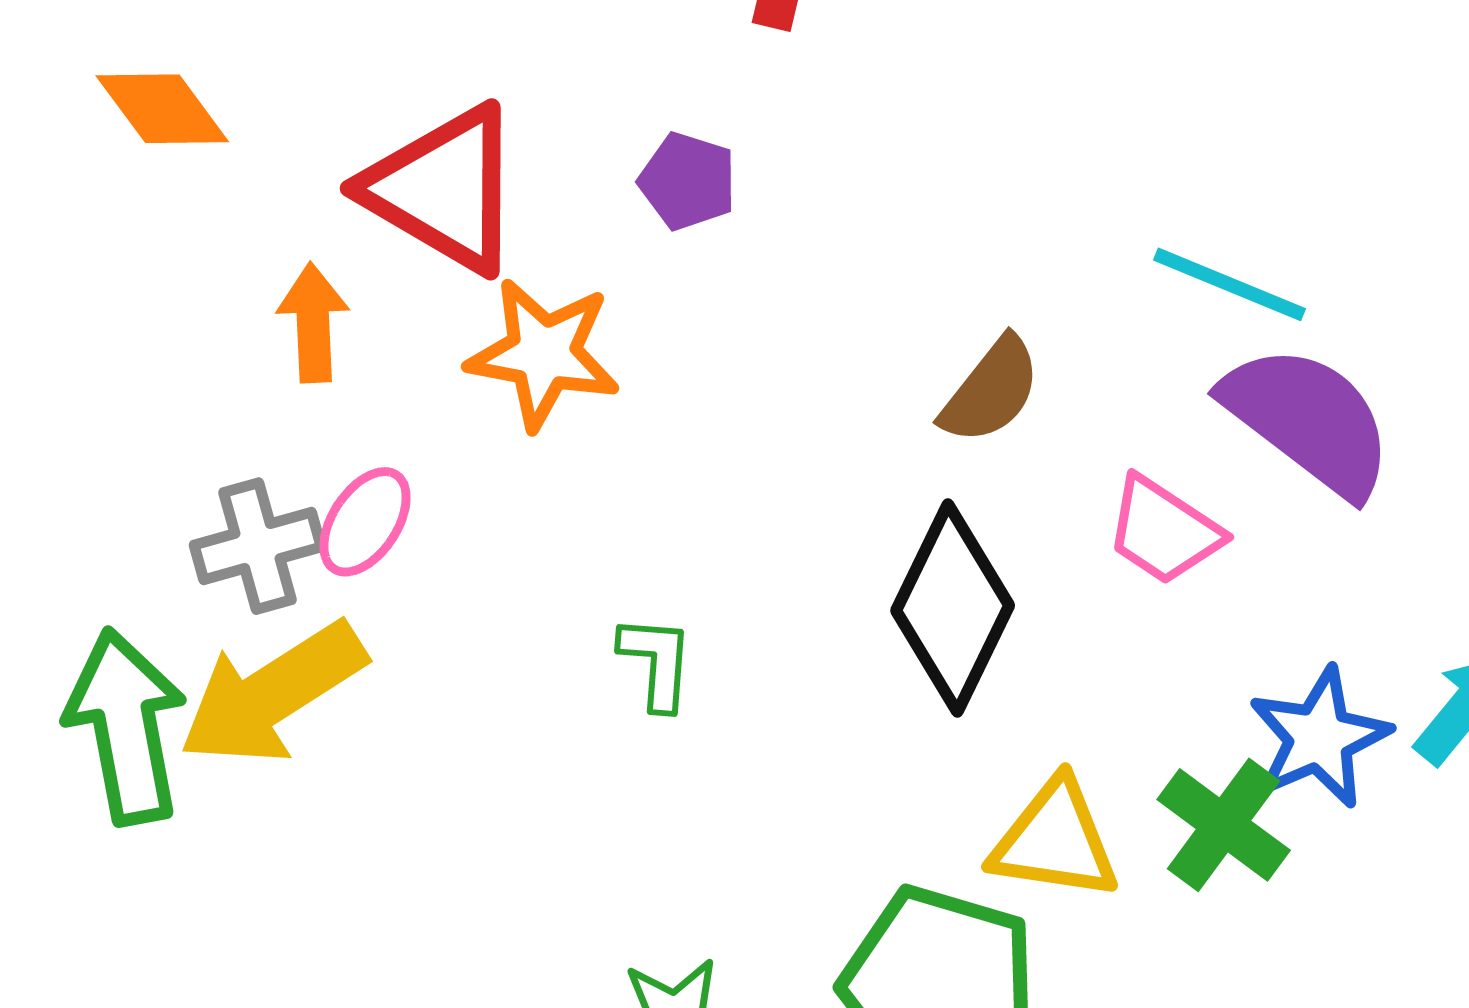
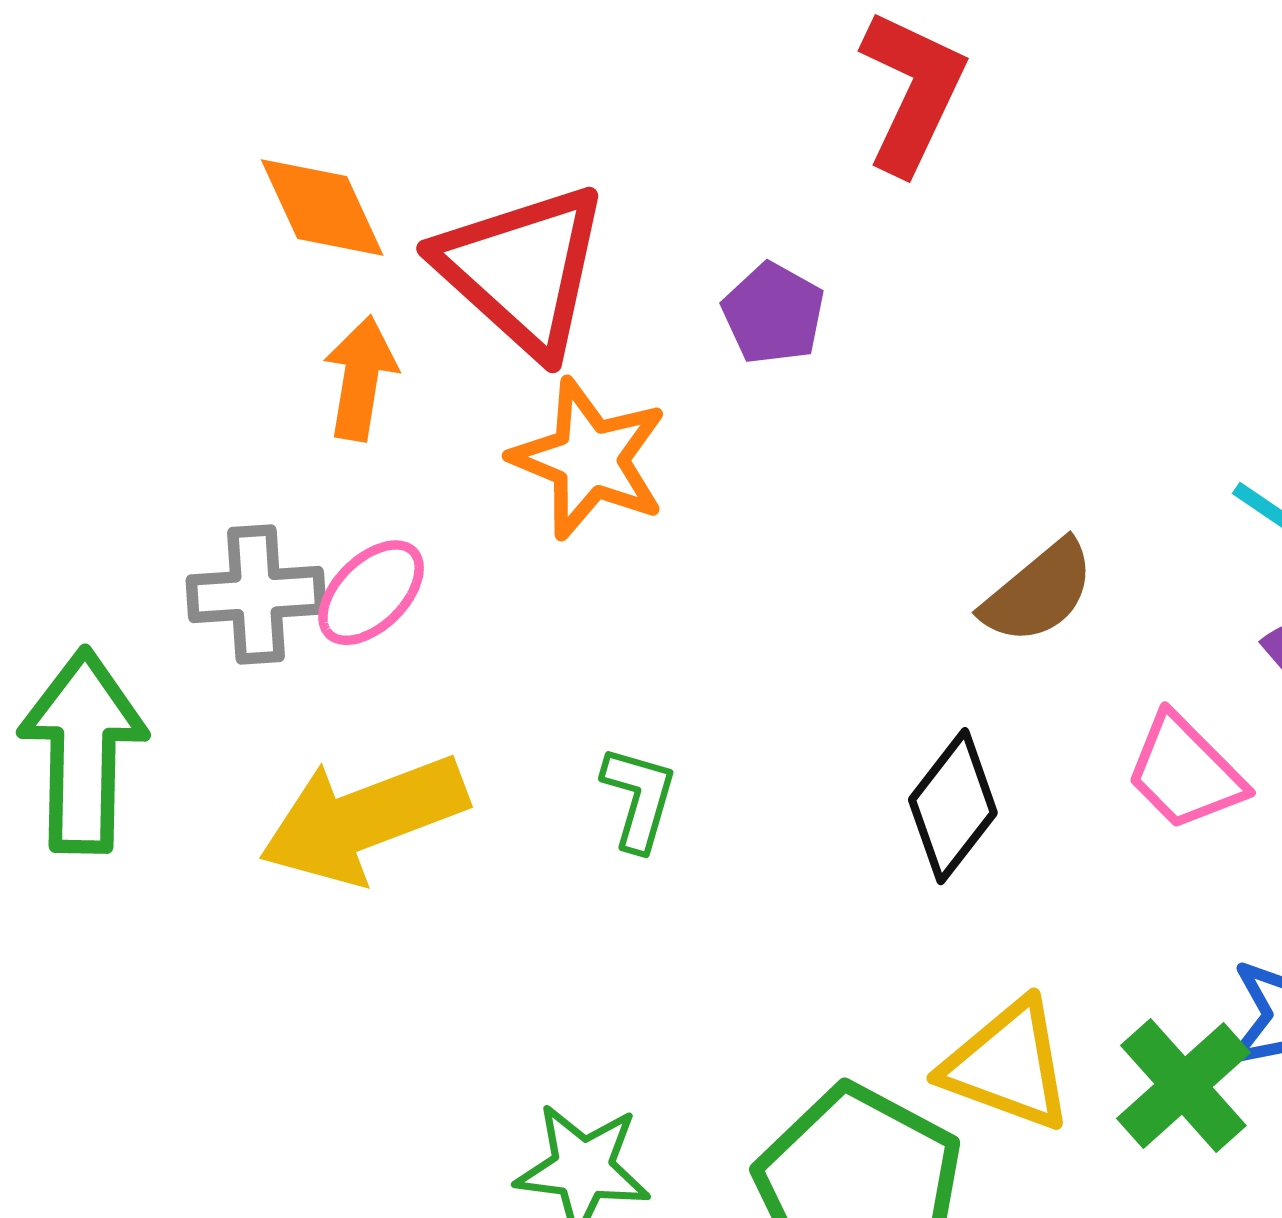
orange diamond: (162, 109) -> (322, 208), moved
black diamond: (953, 608) -> (953, 806), size x0.7
yellow arrow: (272, 694) -> (363, 819), moved

